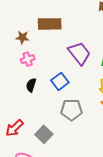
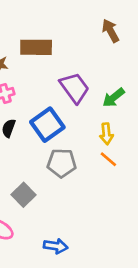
blue square: (60, 81) -> (47, 125), size x1.4

